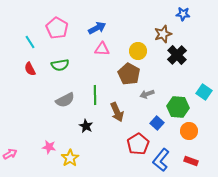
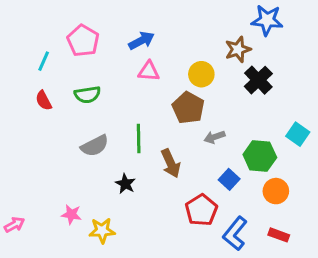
blue star: (183, 14) -> (267, 20), size x1.5
cyan line: (30, 42) -> (44, 61), turned 56
yellow star: (70, 158) -> (102, 231), turned 30

